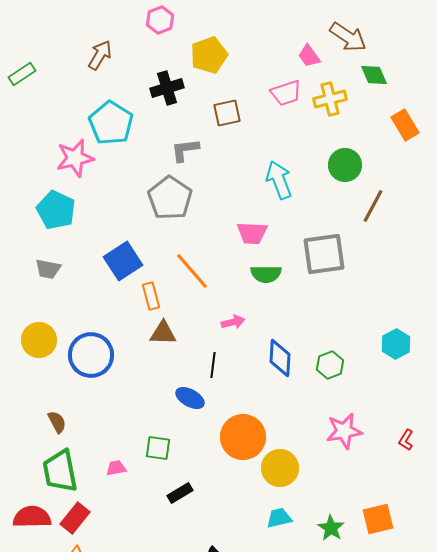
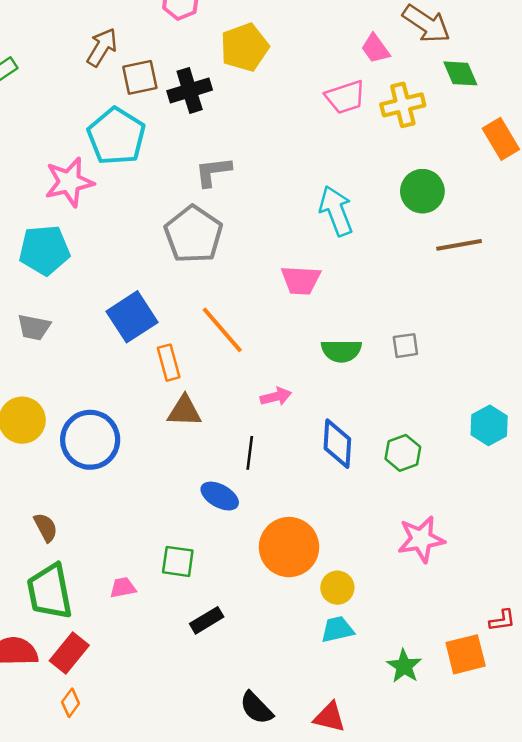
brown square: (227, 113) -> (140, 77), moved
brown line: (373, 206) -> (459, 245), turned 52
cyan pentagon: (56, 210) -> (44, 250), turned -30
gray square: (324, 254) -> (405, 346), moved, size x0.5
green semicircle: (266, 274) -> (341, 351), moved
red L-shape: (406, 440) -> (502, 620), moved, turned -130
yellow circle: (280, 468) -> (337, 588), size x0.7
cyan trapezoid: (279, 518) -> (337, 629), moved

